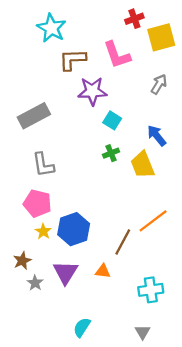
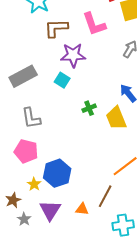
cyan square: (112, 120) -> (62, 80), moved
yellow star: (43, 231) -> (34, 184), moved
brown line: (123, 242) -> (105, 196), moved

